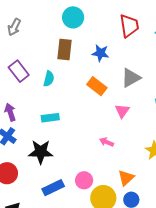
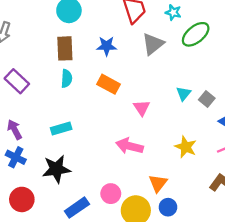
gray triangle: (131, 78) -> (153, 44), moved
cyan semicircle: (49, 79) -> (67, 79), moved
pink arrow: (107, 142) -> (129, 146), size x1.6

